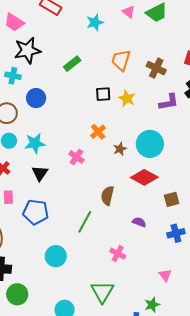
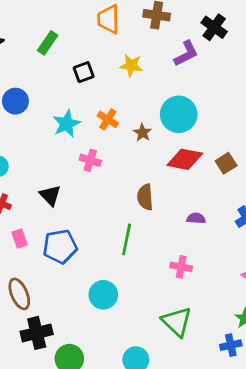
black square: (103, 94) -> (84, 72), moved
cyan star: (35, 143) -> (67, 124), moved
brown square: (172, 199) -> (226, 163), moved

